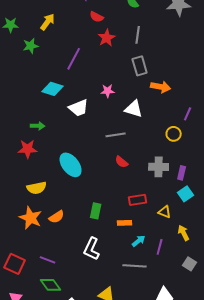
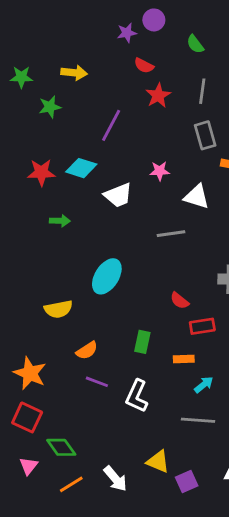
yellow arrow: (48, 22) -> (74, 73), turned 60
red star: (28, 149) -> (41, 172), moved
red semicircle: (122, 162) -> (180, 301), moved
cyan ellipse: (71, 165) -> (107, 276), turned 70
orange star: (31, 218) -> (30, 373), moved
purple line: (48, 260) -> (97, 382), moved
green diamond: (51, 285) -> (61, 447), moved

